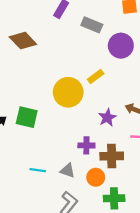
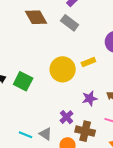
gray rectangle: (92, 25) -> (70, 23), moved
purple cross: (86, 145) -> (67, 117), turned 32
cyan line: (38, 170) -> (25, 135), moved

